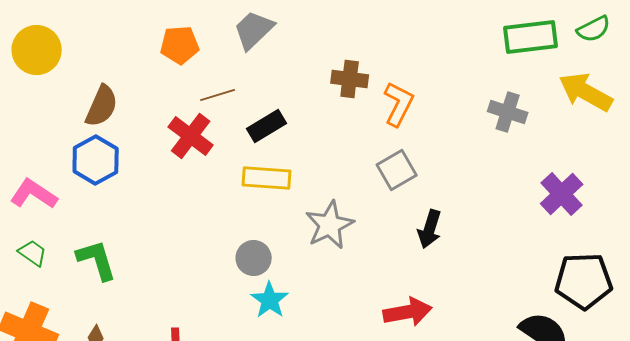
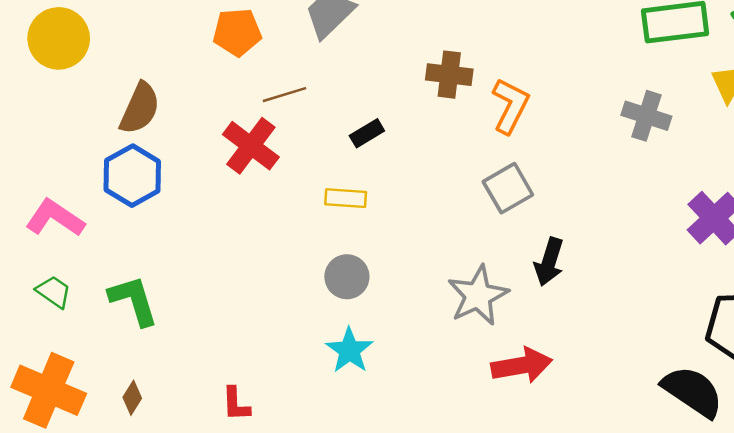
black rectangle: (267, 126) -> (367, 133), moved, size x0.7
yellow rectangle: (267, 178) -> (346, 198), size x0.7
gray star: (330, 225) -> (478, 295), moved
gray circle: (254, 258) -> (347, 277), moved

